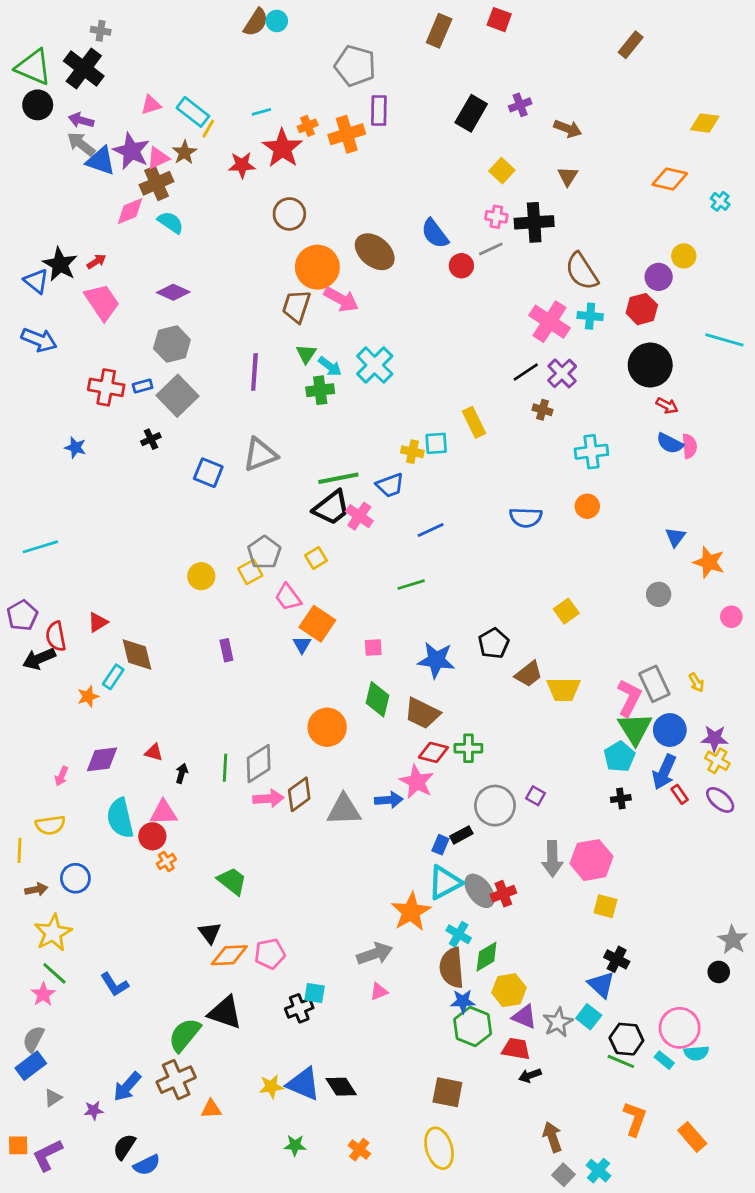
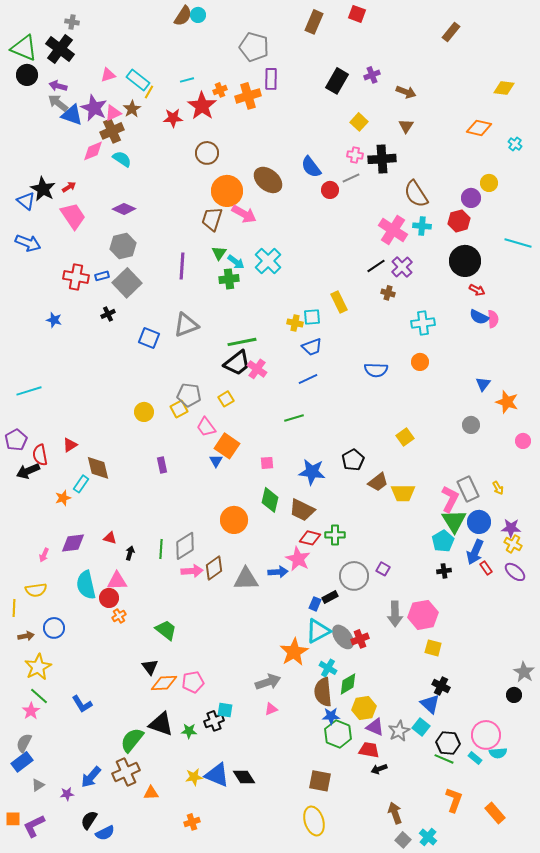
blue trapezoid: (390, 485) -> (312, 347), moved
gray pentagon: (264, 552) -> (189, 395), turned -30
green star: (295, 1145) -> (189, 731), moved
orange cross: (359, 1150) -> (192, 822), moved, turned 35

